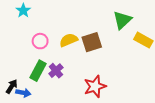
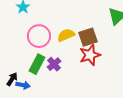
pink circle: (40, 41) -> (39, 36), size x1.5
red star: (95, 86) -> (90, 55), moved

